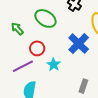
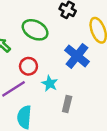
gray rectangle: (83, 86) -> (67, 104), moved

